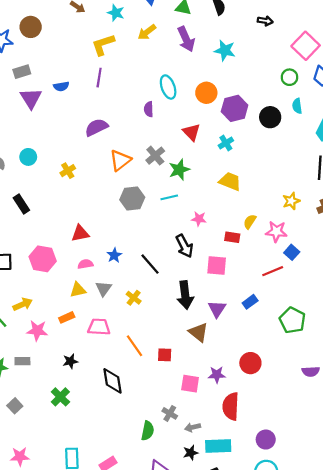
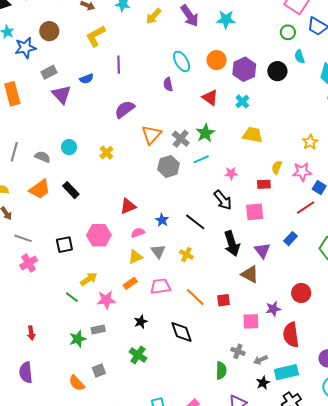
yellow L-shape: (103, 45) -> (96, 36), moved
gray cross: (155, 156) -> (181, 139), moved
gray square: (15, 406) -> (99, 371), turned 32

